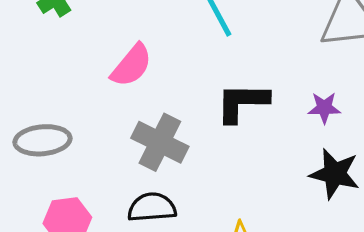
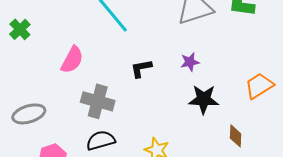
black L-shape: (242, 102) -> (141, 68), size x0.7

